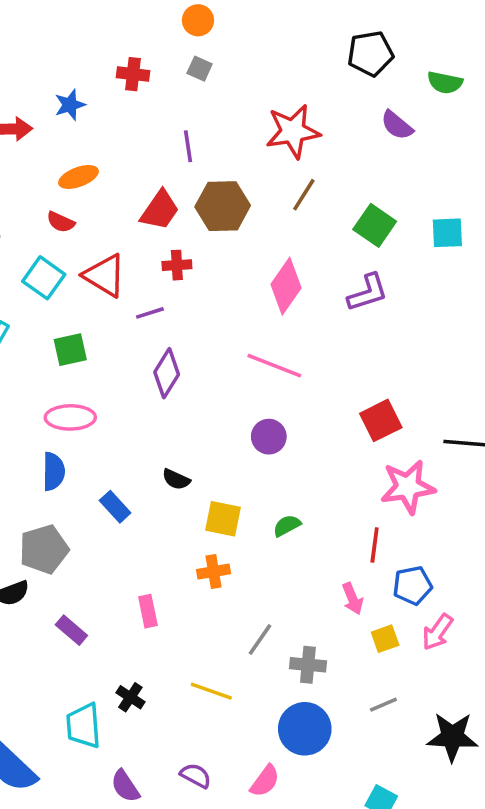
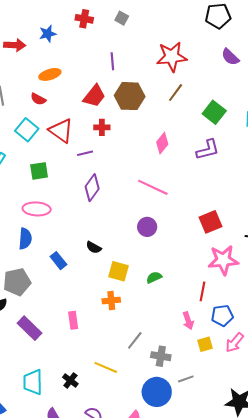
pink diamond: (286, 286) -> (162, 143), size x0.7
purple rectangle: (71, 630) -> (30, 328), size x1.4
black cross: (130, 697) -> (70, 381), moved
gray line: (383, 705) -> (186, 379), moved

